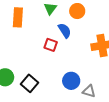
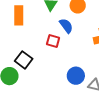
black square: (30, 83) -> (24, 60), moved

